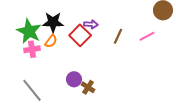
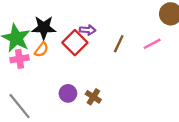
brown cross: (88, 87) -> (93, 97), moved

